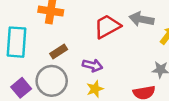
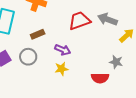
gray circle: (52, 81) -> (28, 57), size x0.7

